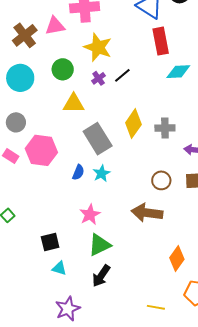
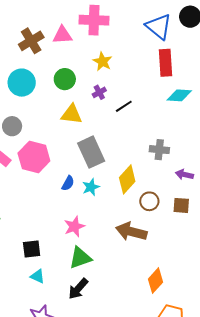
yellow star: (98, 47) -> (102, 61), size x0.7
black line: (122, 75) -> (124, 106), moved
yellow diamond: (133, 124) -> (127, 179), moved

